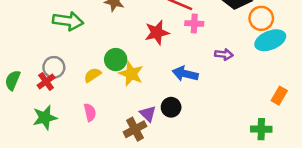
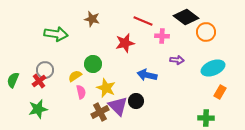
pink cross: (194, 23) -> (162, 36), moved
cyan ellipse: (270, 40) -> (213, 68), moved
yellow star: (131, 74) -> (106, 88), moved
pink semicircle: (90, 112) -> (81, 92), moved
purple triangle: (148, 114) -> (118, 106), size x1.5
brown cross: (135, 129) -> (100, 112), moved

